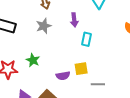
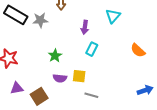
gray star: (44, 26) -> (40, 20), moved
green star: (33, 60) -> (55, 56), moved

